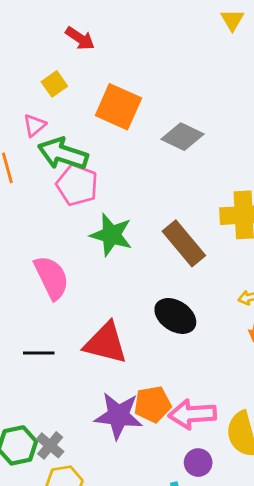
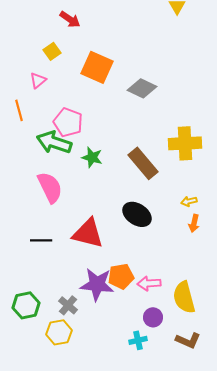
green arrow: (63, 154) -> (54, 142), moved
green star: (111, 235) -> (92, 157), size x0.7
pink arrow: (192, 414) -> (149, 283), size x0.7
gray cross: (50, 445) -> (68, 305), moved

